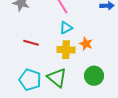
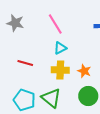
orange star: (86, 44) -> (84, 71), moved

